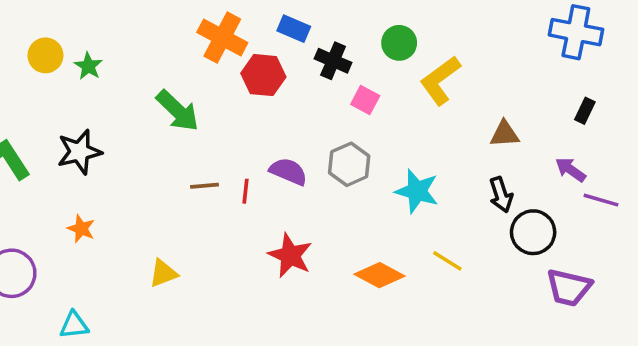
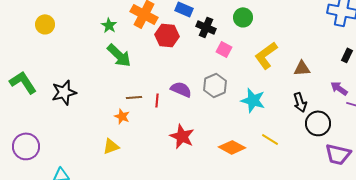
green star: (88, 66) -> (109, 25), moved
yellow L-shape: (440, 80) -> (266, 55), moved
black star: (79, 152) -> (64, 92), moved
orange star: (81, 229) -> (122, 116), moved

